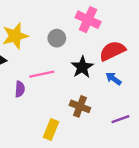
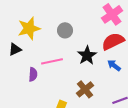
pink cross: (88, 20) -> (112, 14), moved, turned 30
brown cross: (80, 106) -> (85, 89), turned 30

